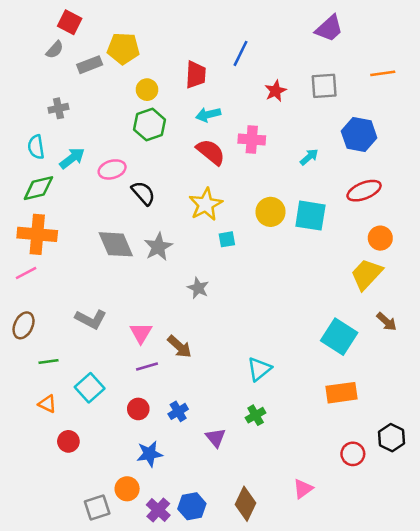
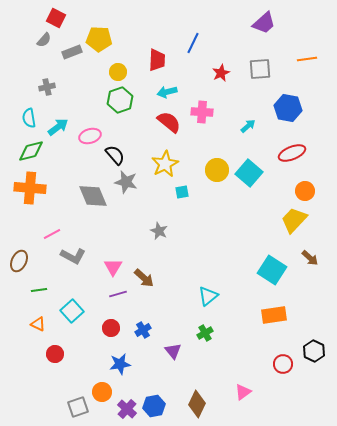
cyan square: (310, 216) -> (249, 173), turned 32
gray star: (158, 247) -> (126, 182), moved, turned -30
pink line: (26, 273) -> (52, 234), moved

